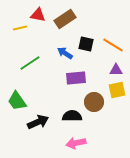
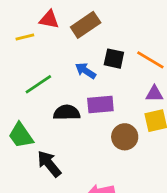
black semicircle: (72, 116) -> (67, 113), moved
black arrow: (38, 122) -> (49, 164), turned -105

